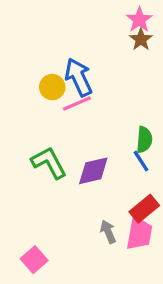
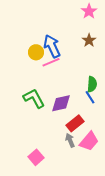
brown star: (141, 39) -> (89, 40), moved
red rectangle: (144, 209) -> (75, 123), moved
pink trapezoid: (139, 233) -> (89, 141), turned 30
pink square: (34, 260) -> (36, 157), moved

